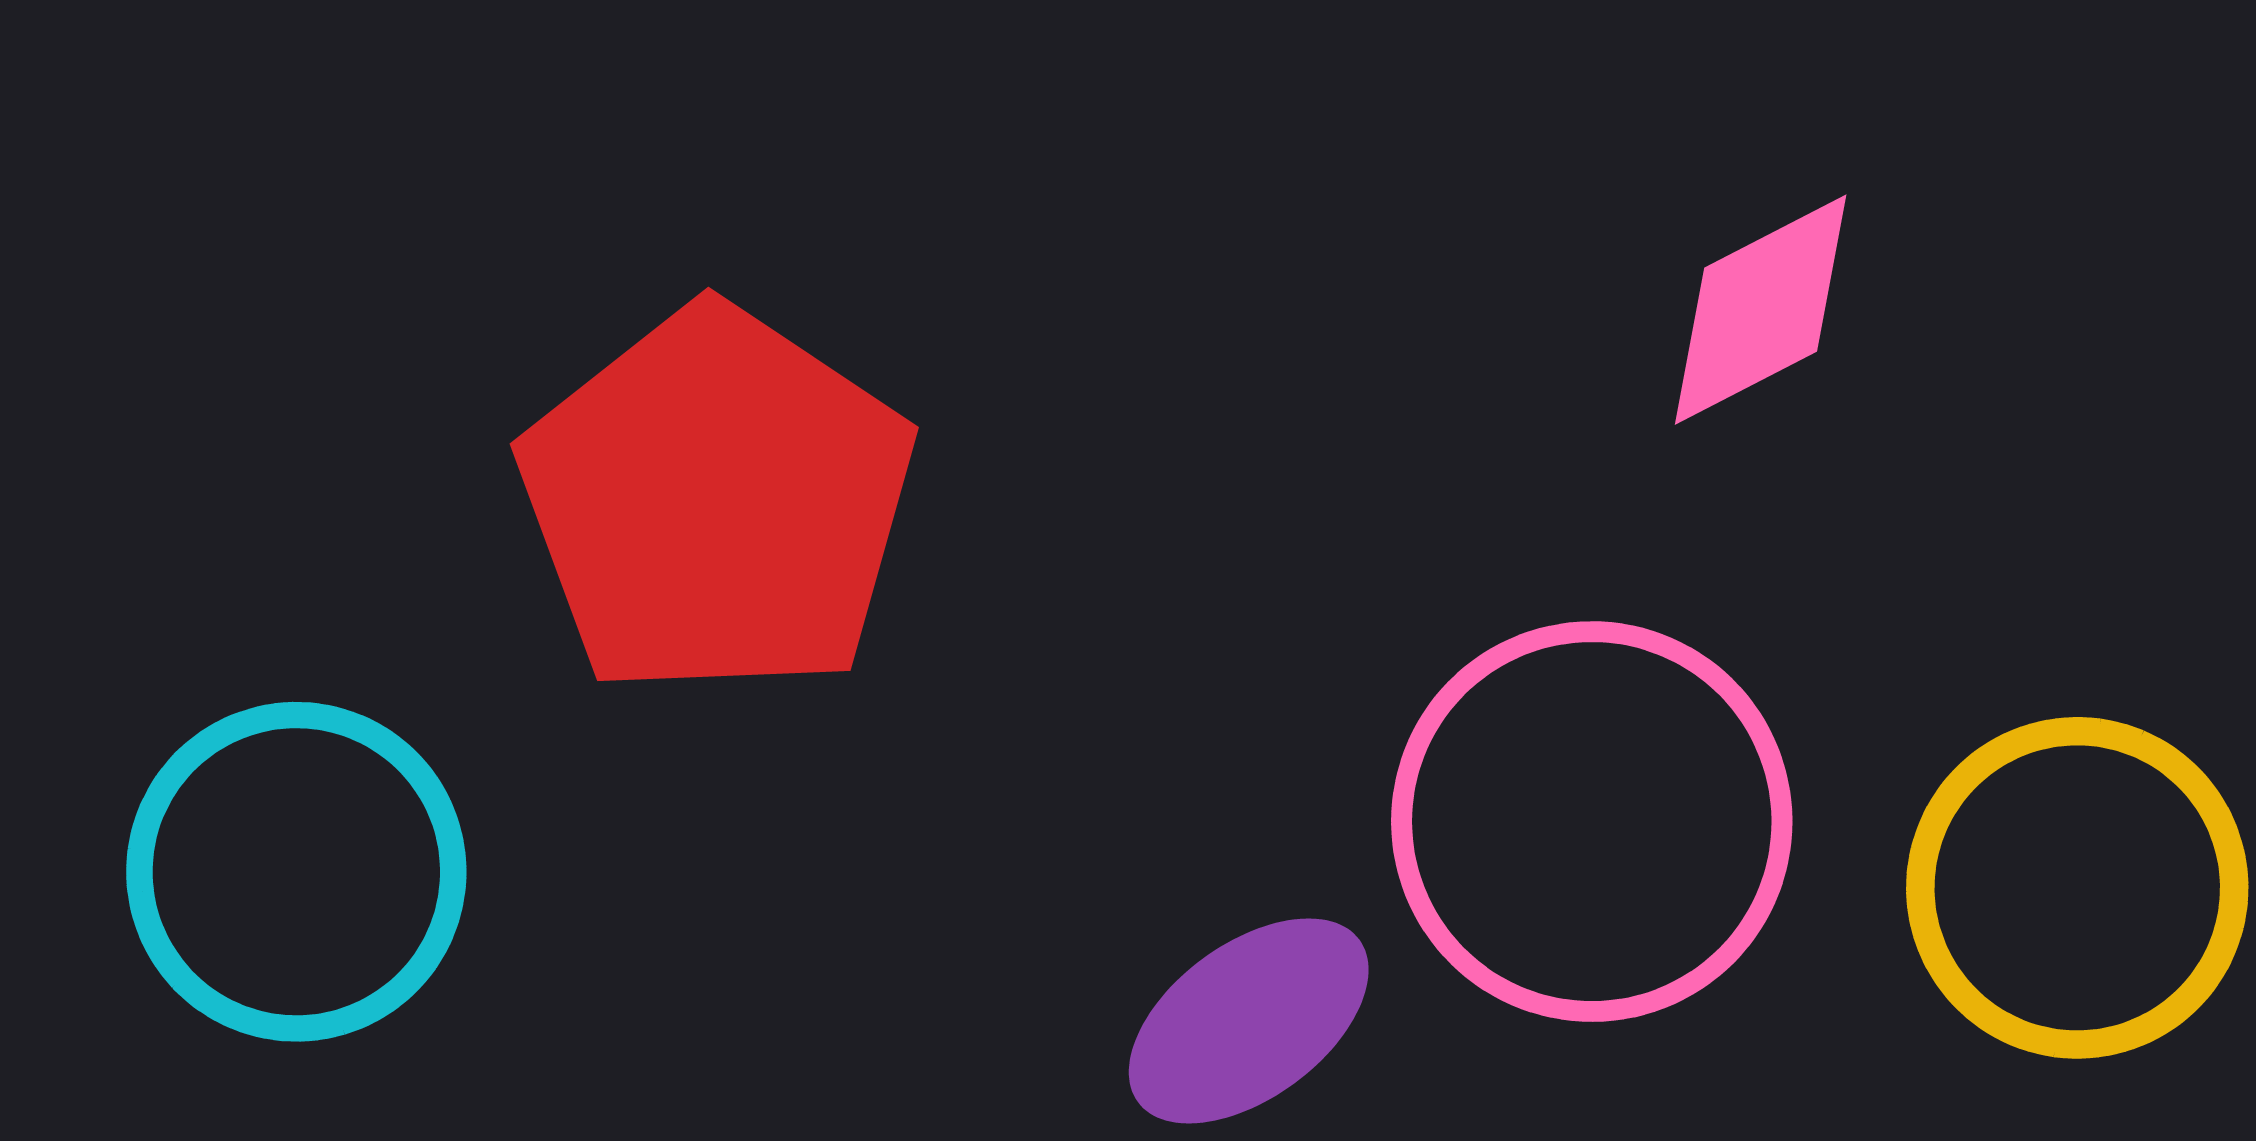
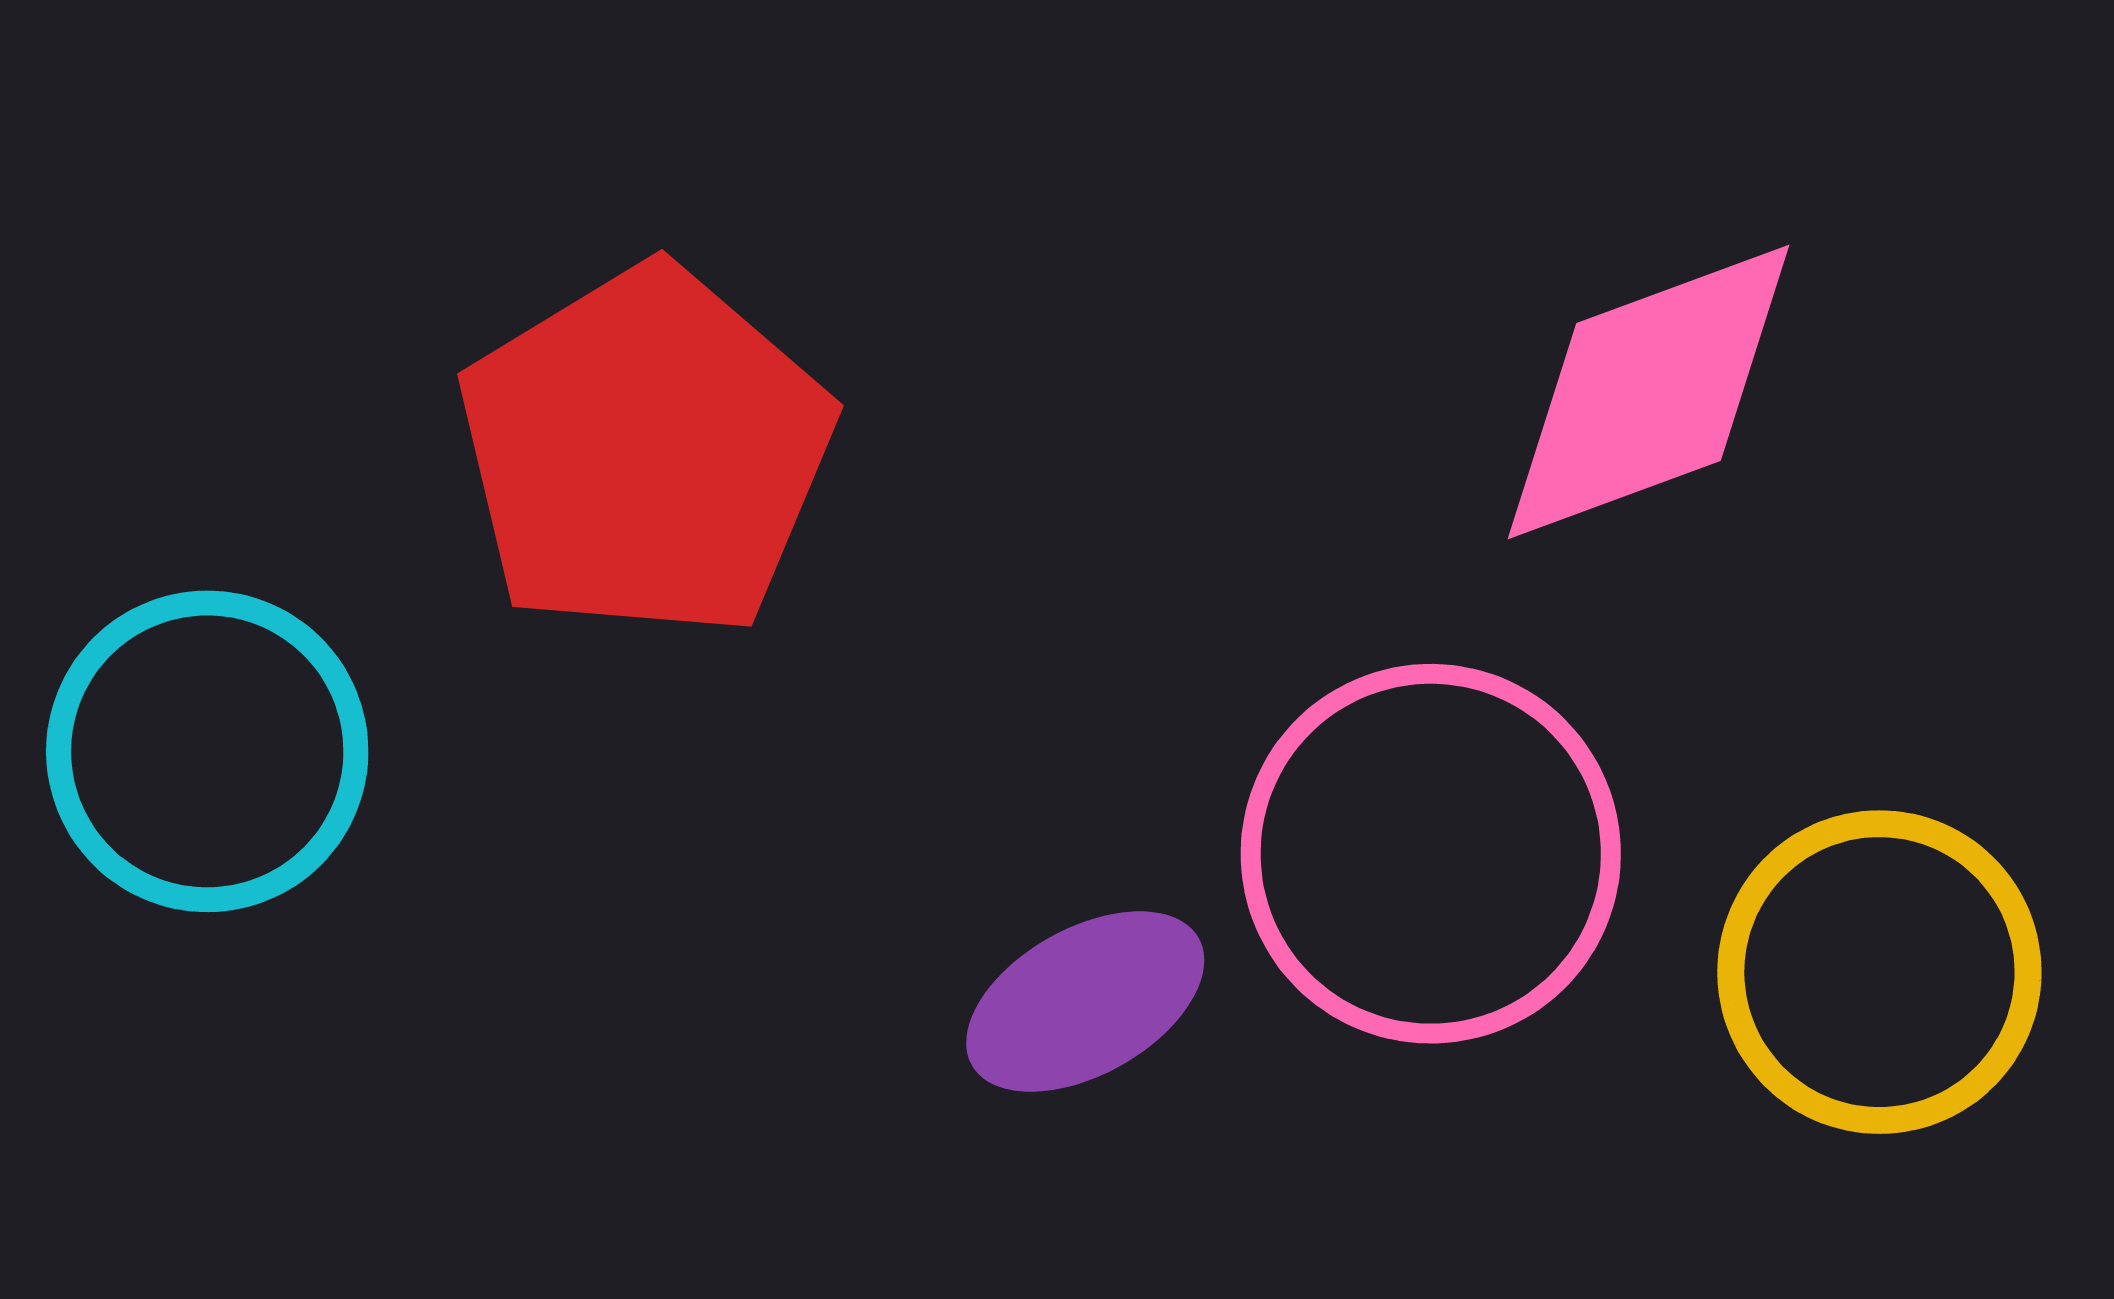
pink diamond: (1761, 310) -> (1649, 392), size x1.5

